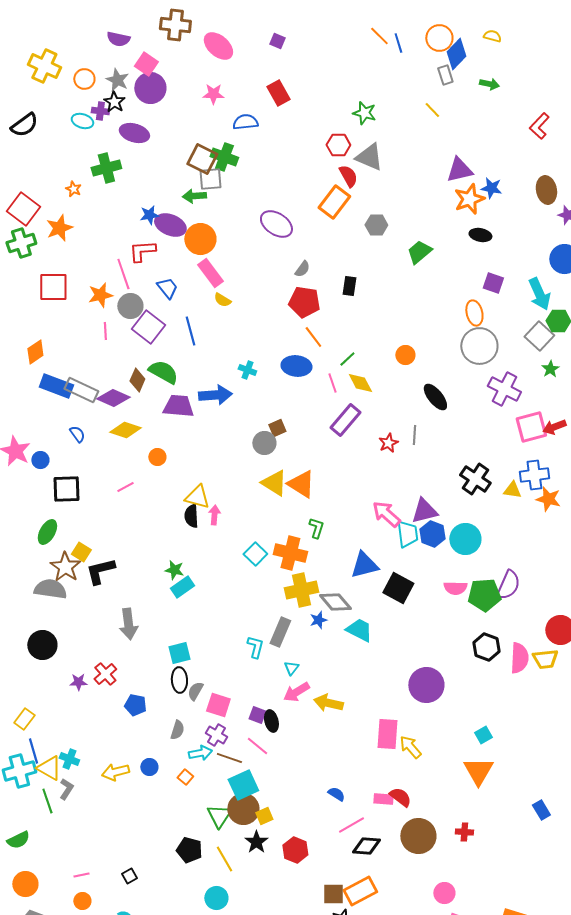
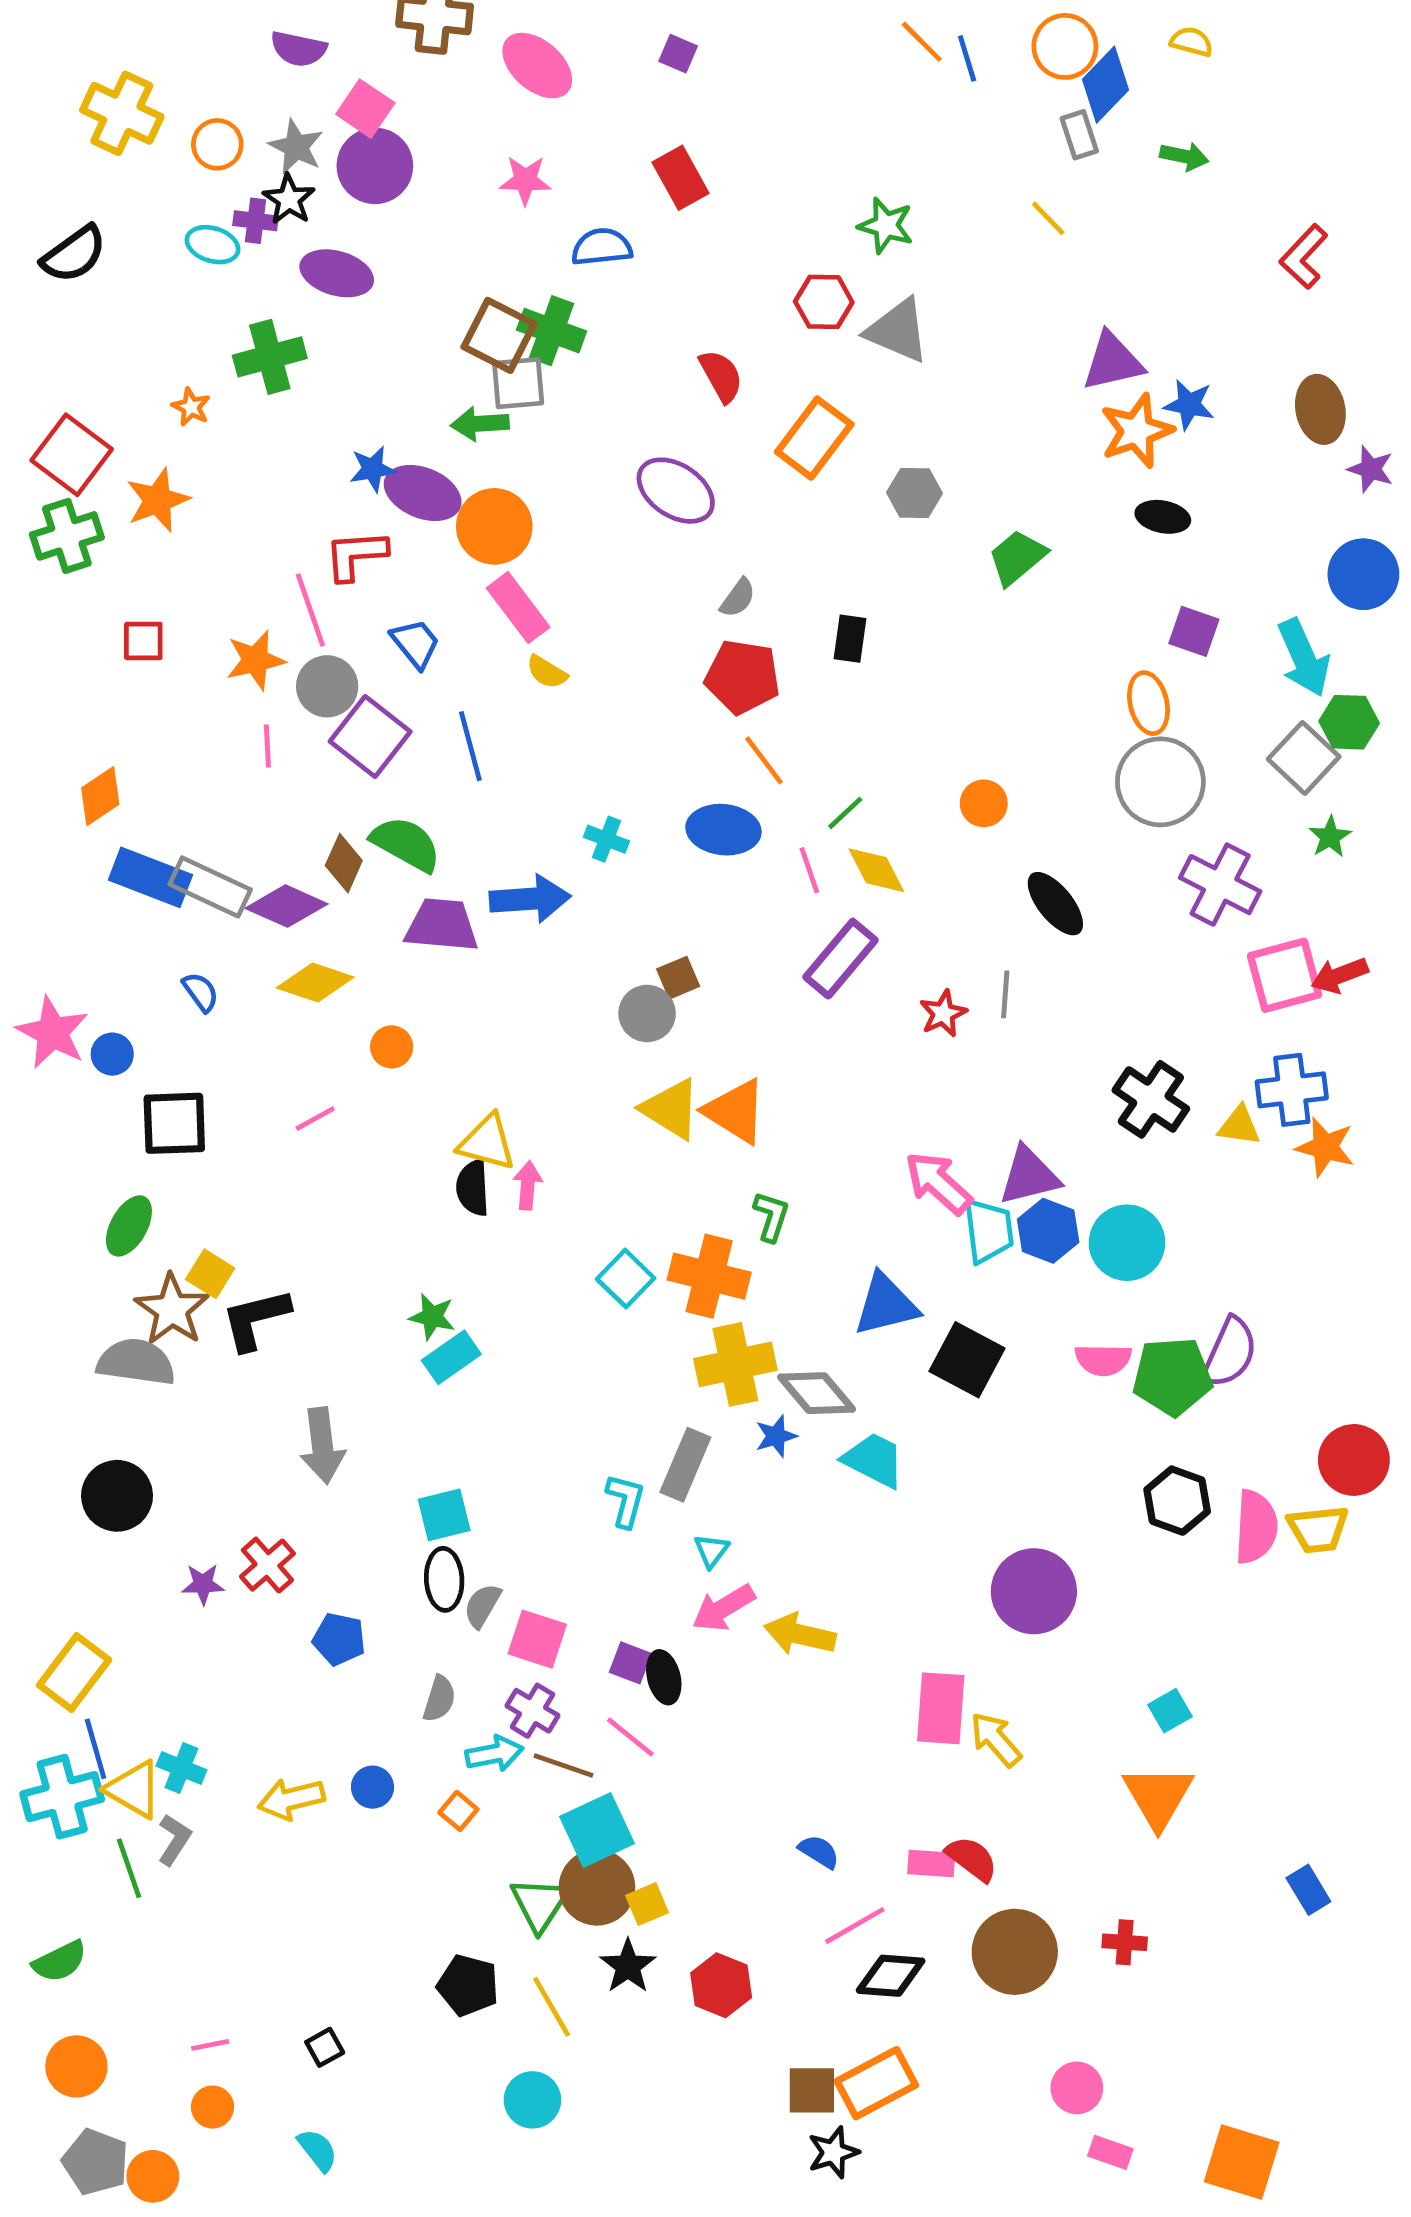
red semicircle: (348, 176) -> (721, 376), moved
red square: (53, 287) -> (143, 641), size x0.6
yellow rectangle: (24, 719) -> (74, 1672), size x1.4

